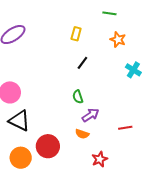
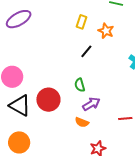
orange star: (118, 40) -> (106, 31), moved
red circle: (48, 146) -> (48, 100), moved

